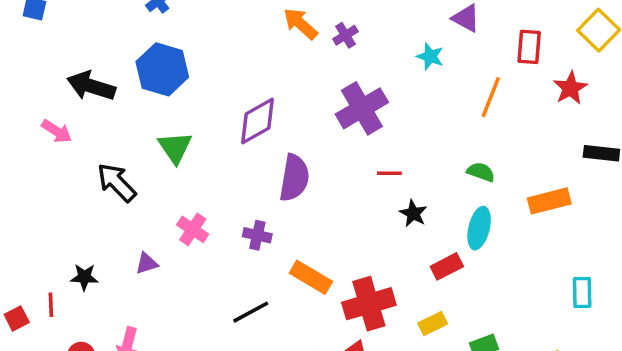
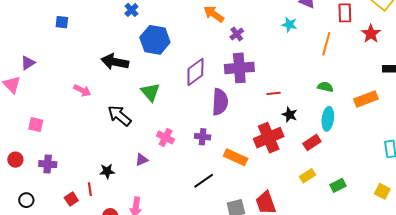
purple cross: (345, 35) -> (237, 34), moved
blue hexagon: (162, 69) -> (155, 40), moved
black arrow: (91, 86) -> (115, 62), moved
purple cross: (362, 108) -> (239, 68), moved, turned 32
red cross: (369, 304) -> (269, 138), moved

